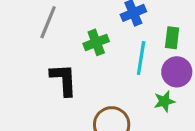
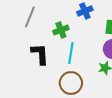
cyan line: (141, 58) -> (71, 53), moved

